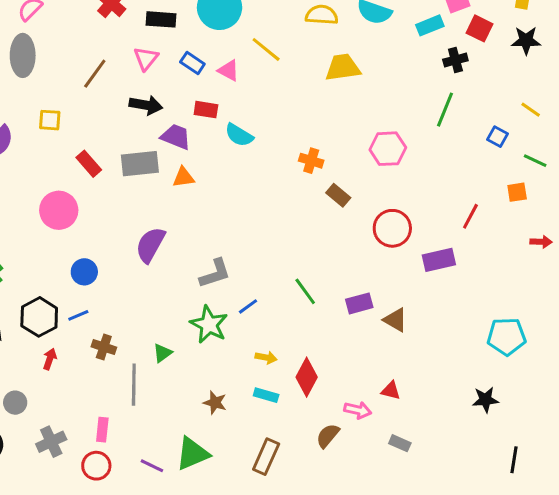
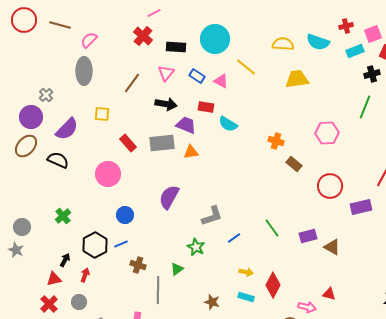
green star: (209, 324) -> (196, 247), moved, size x0.7
red arrow: (50, 359) -> (85, 275), moved

